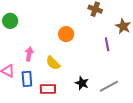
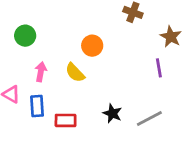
green circle: (10, 21) -> (25, 36), moved
purple line: (107, 44) -> (159, 68), moved
yellow semicircle: (53, 63) -> (75, 73), moved

